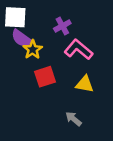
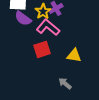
yellow star: (33, 50) -> (43, 11), moved
pink L-shape: (78, 50) -> (48, 27), moved

